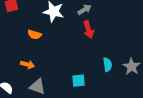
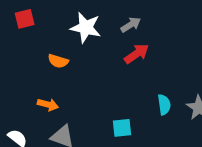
red arrow: (89, 30) -> (137, 54), turned -108

